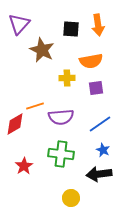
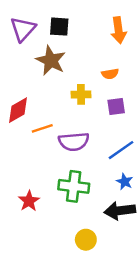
black square: (71, 29) -> (59, 27), moved
orange semicircle: (91, 61) -> (110, 74), size x0.6
red diamond: (15, 124) -> (18, 110), moved

